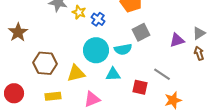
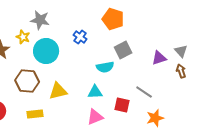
yellow star: (79, 12) -> (23, 37), moved
gray triangle: (199, 33) -> (181, 51), turned -40
cyan circle: (96, 50) -> (46, 51), moved
pink triangle: (92, 99) -> (95, 117), moved

